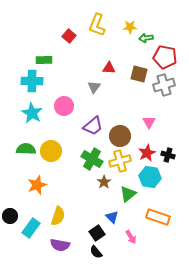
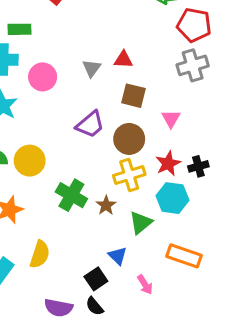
red triangle: (109, 68) -> (123, 60), moved
brown square: (139, 74) -> (133, 96), moved
pink circle: (64, 106) -> (43, 77), moved
black cross: (168, 155) -> (198, 166), turned -32
green cross: (92, 159) -> (71, 195), moved
purple semicircle: (60, 245) -> (58, 308), moved

